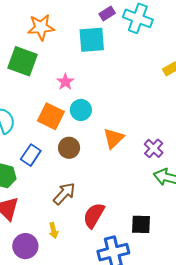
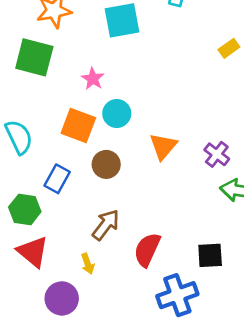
yellow arrow: (54, 230) -> (88, 264), moved

